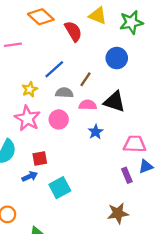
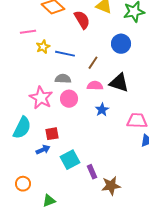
blue line: (54, 69) -> (65, 54), turned 54
yellow star: (30, 89) -> (43, 47), moved
gray semicircle: (64, 93) -> (63, 79), moved
purple rectangle: (127, 175) -> (92, 172), moved
brown star: (118, 213) -> (111, 186), moved

